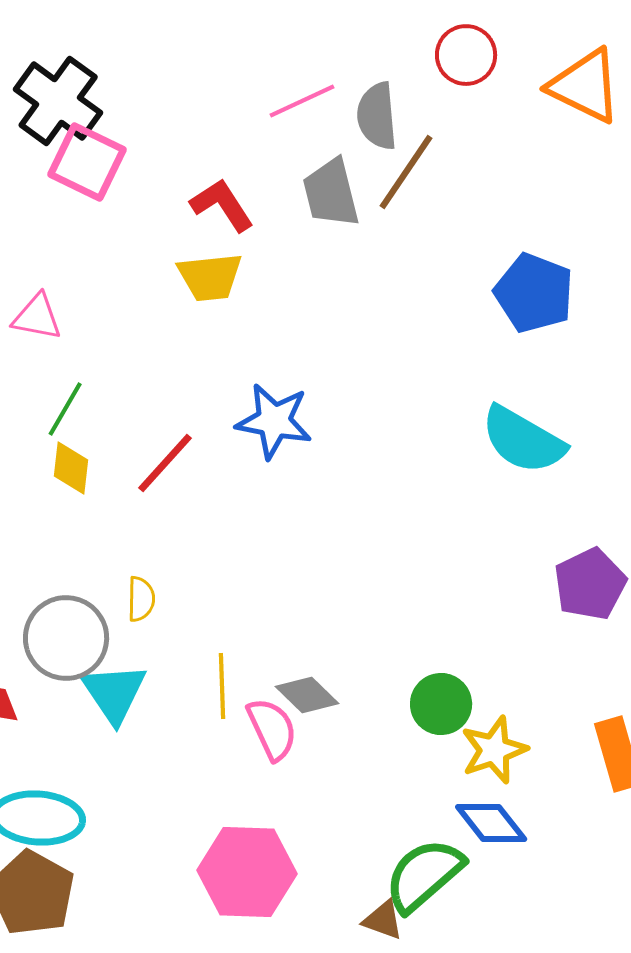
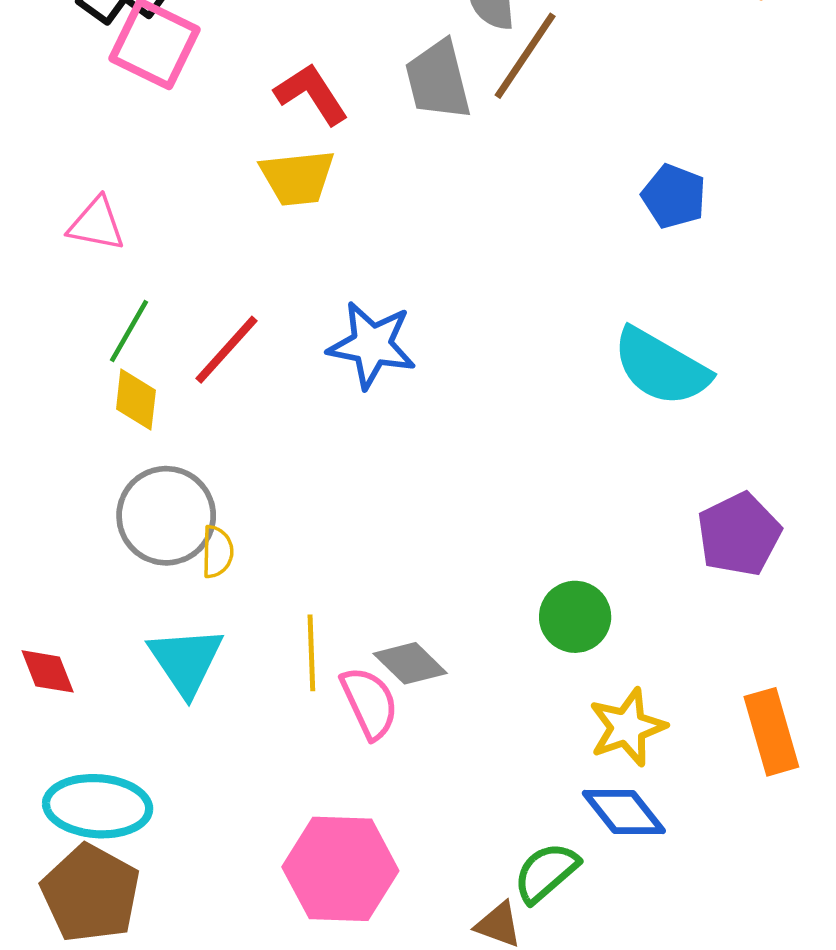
blue pentagon: (534, 293) -> (674, 196), size x0.7
red line: (165, 463) -> (227, 350), moved
gray circle: (66, 638) -> (166, 516), moved
green circle: (441, 704) -> (575, 617), moved
green semicircle: (424, 875) -> (546, 872), size x0.7

